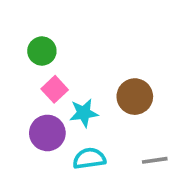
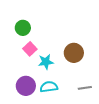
purple circle: (47, 133) -> (26, 86), moved

